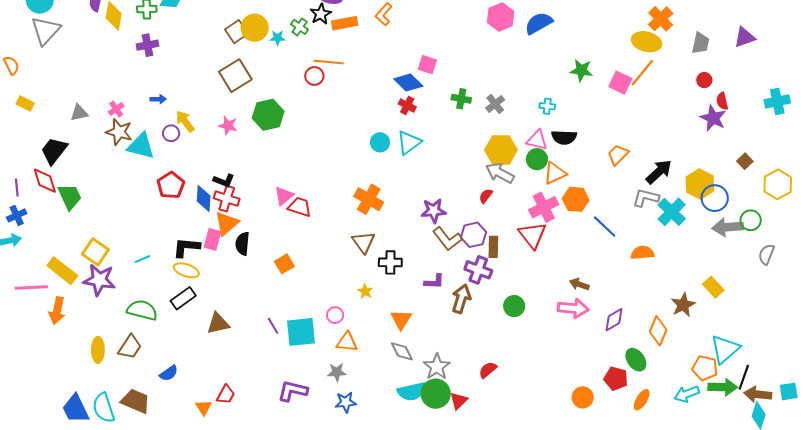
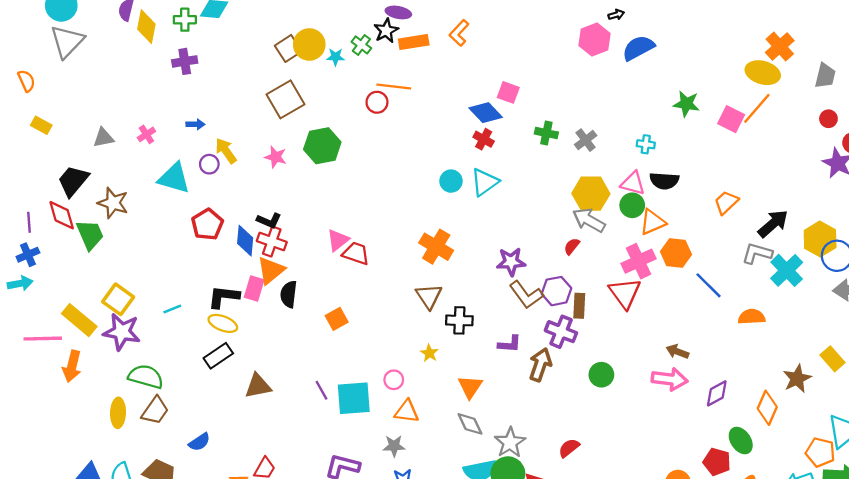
brown star: (119, 132) -> (113, 203), moved
green semicircle: (142, 310) -> (146, 377), moved

